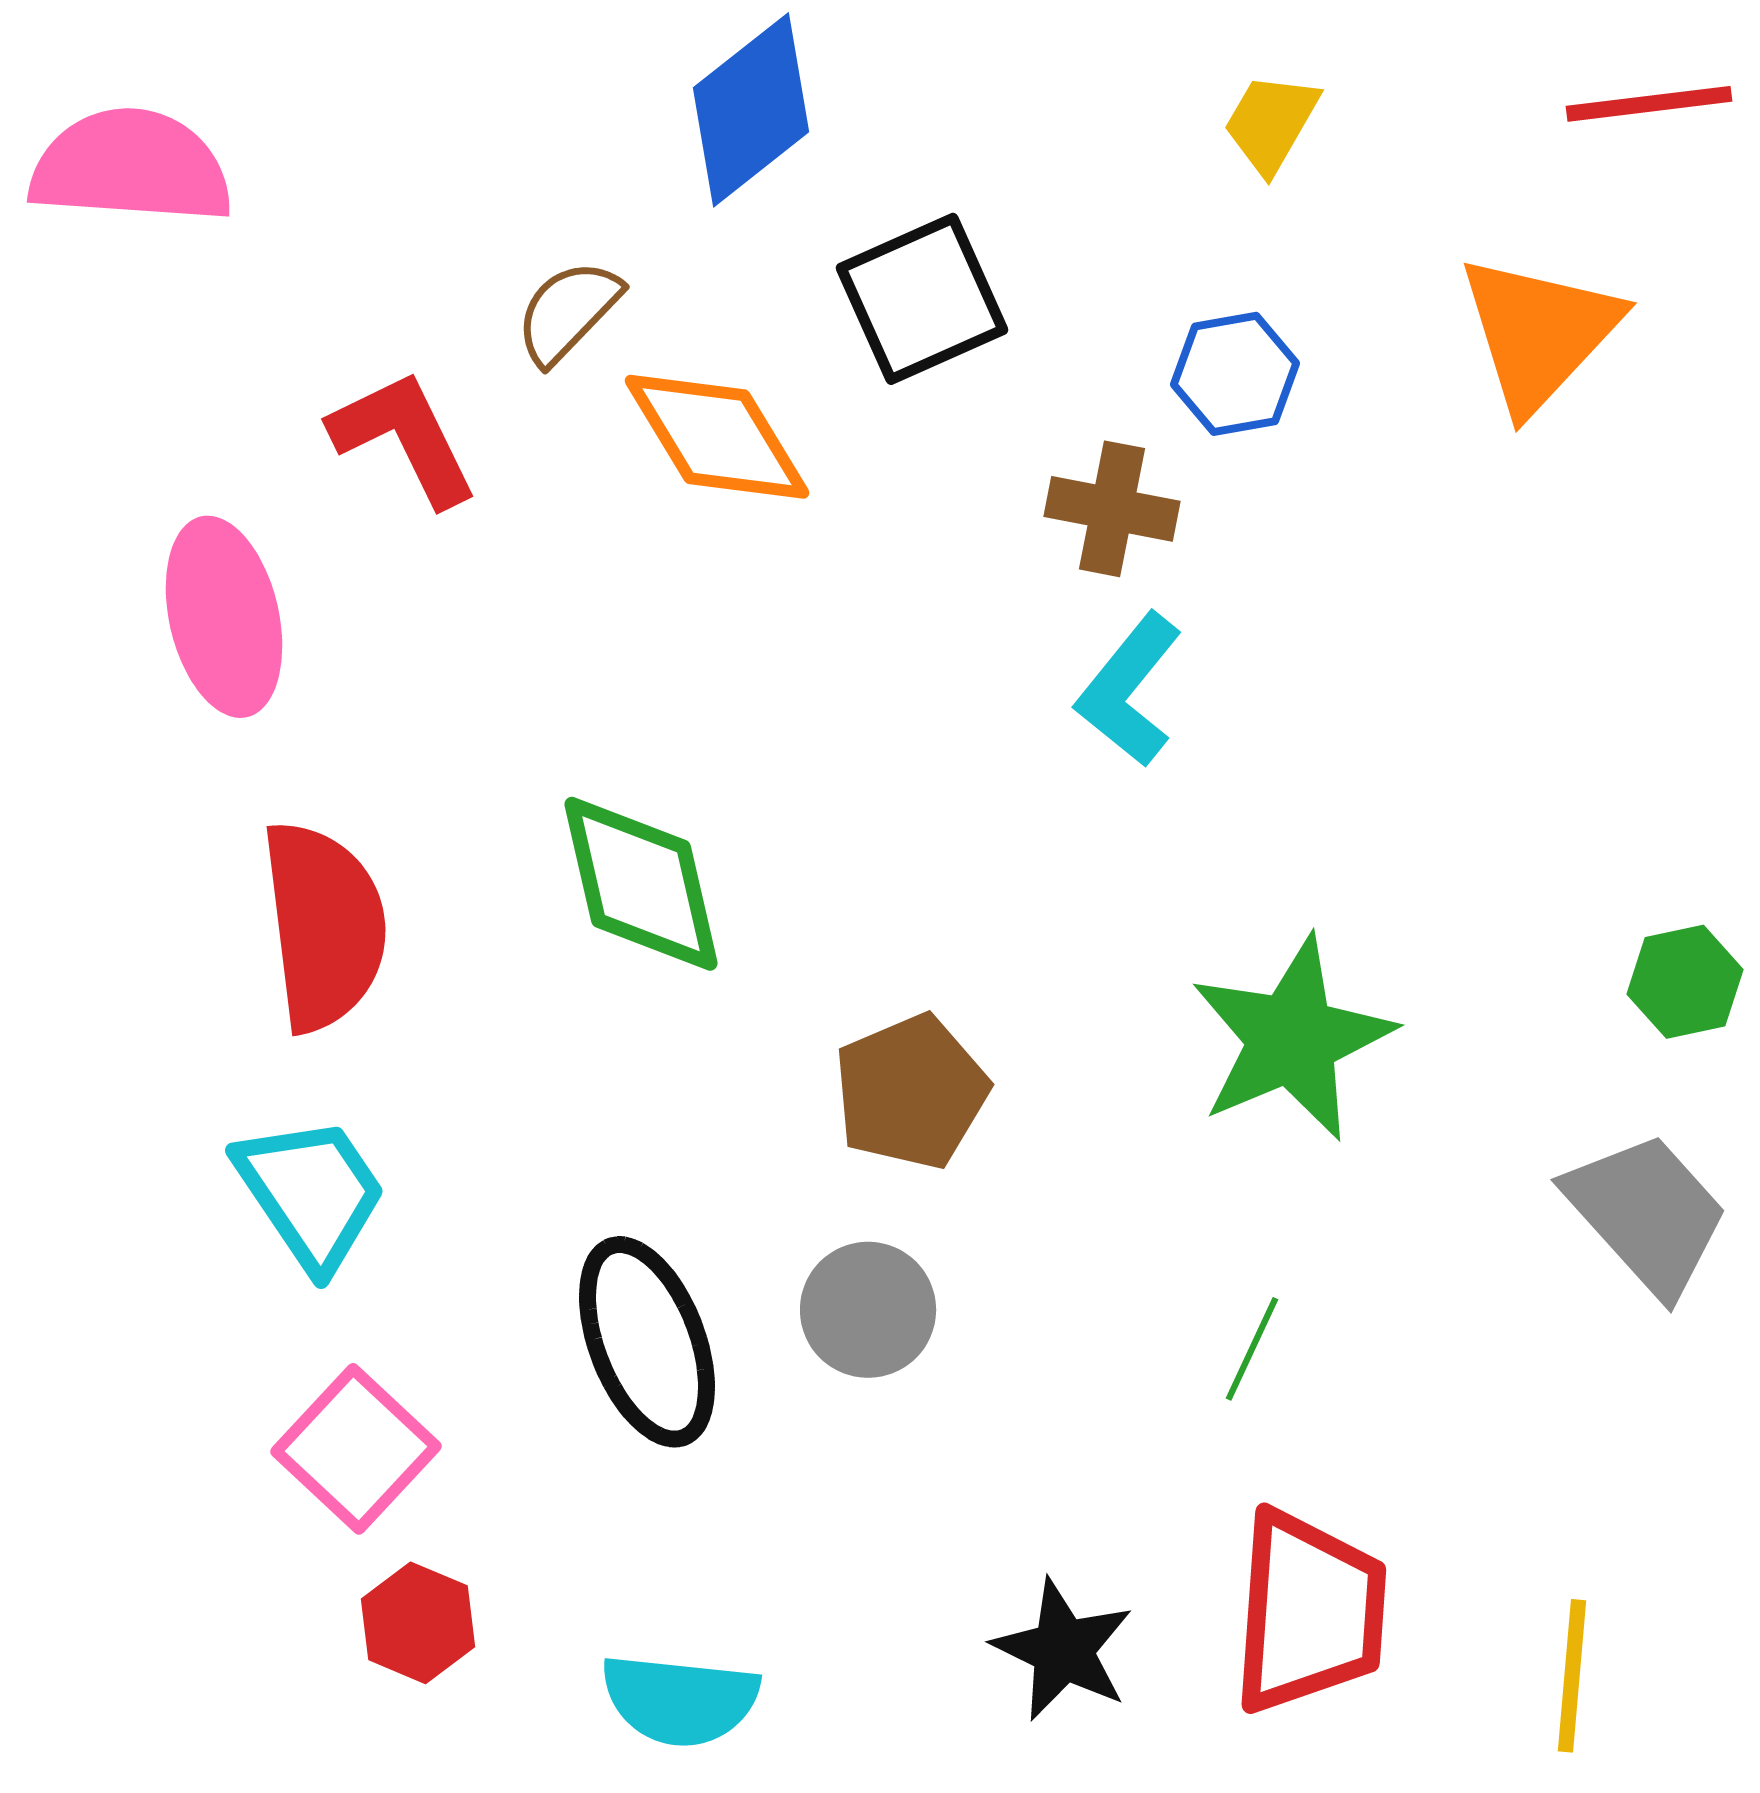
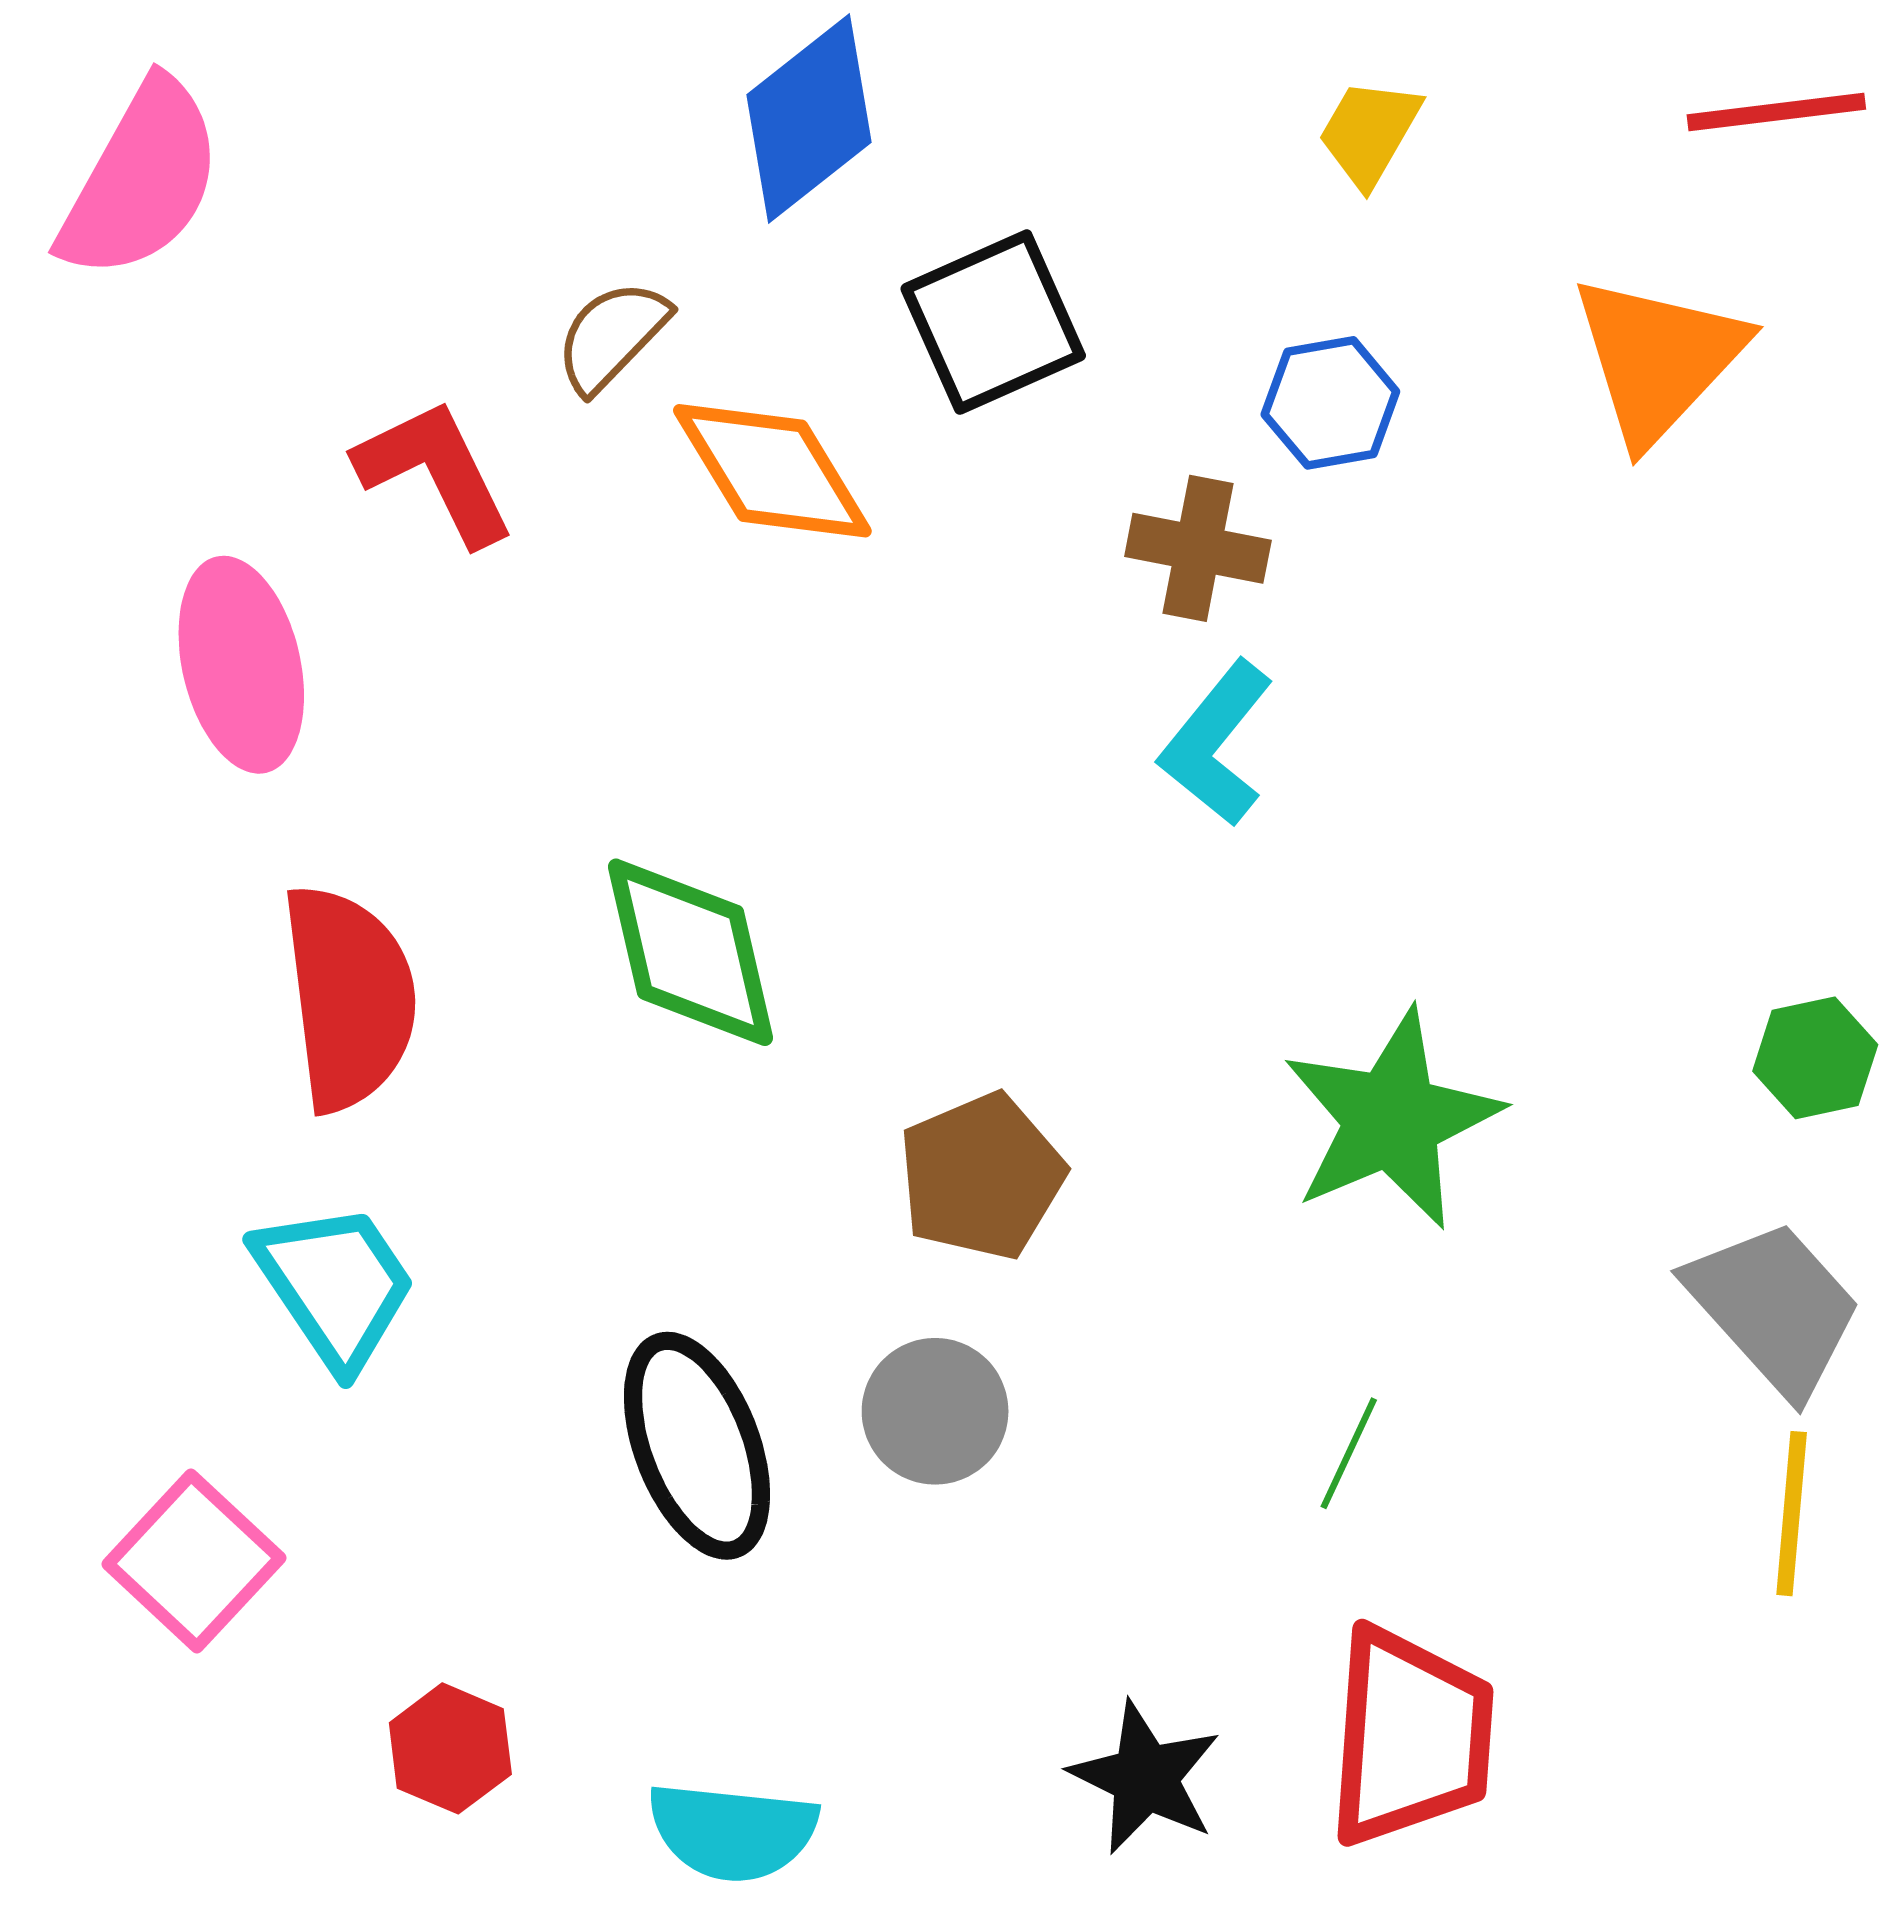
pink semicircle: (131, 167) -> (141, 180), turned 115
pink square: (356, 1449) -> (194, 1561), moved
yellow line: (1572, 1676) -> (1792, 1514), moved

